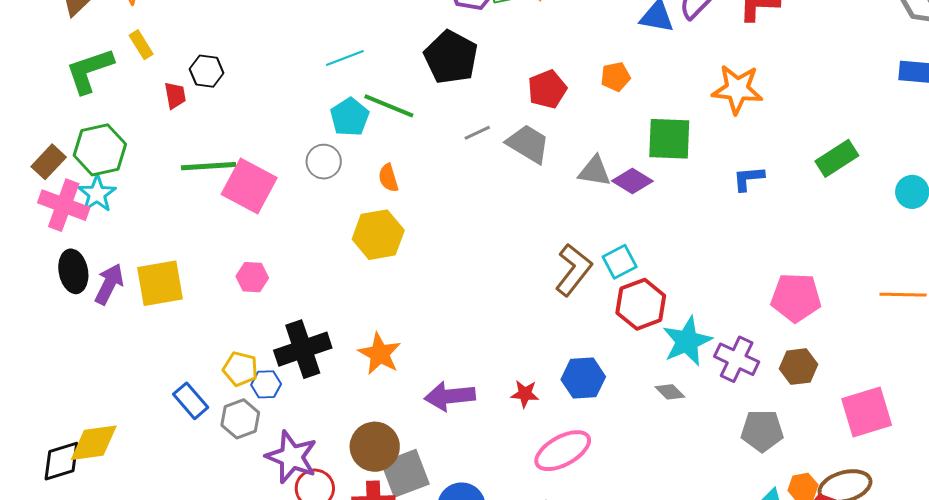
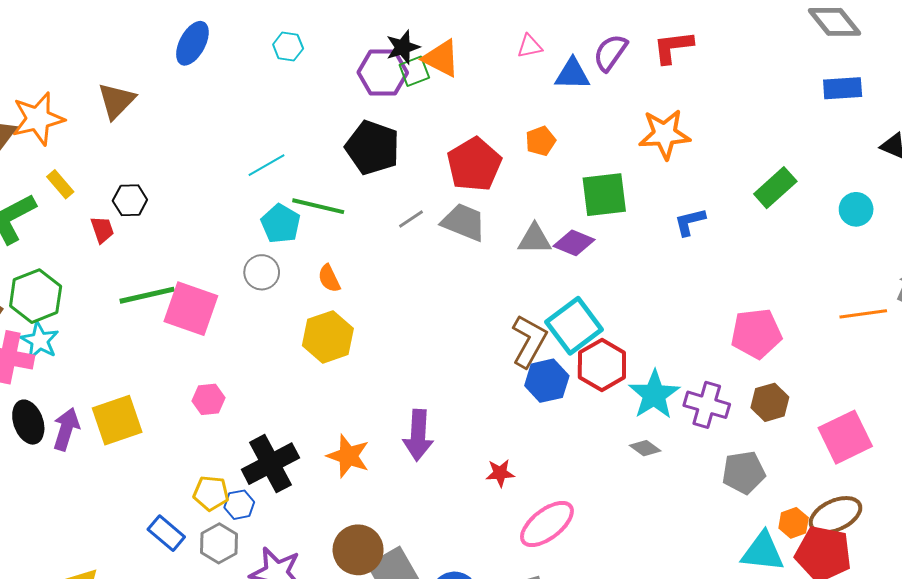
red pentagon: (547, 89) -> (474, 164), size x1.4
cyan square: (620, 262) -> (574, 326), size x1.6
blue hexagon: (583, 378) -> (547, 381), moved
purple arrow: (450, 396) -> (418, 435), moved, turned -72

